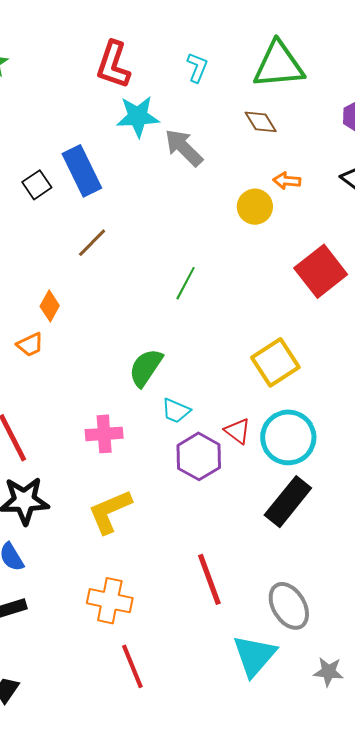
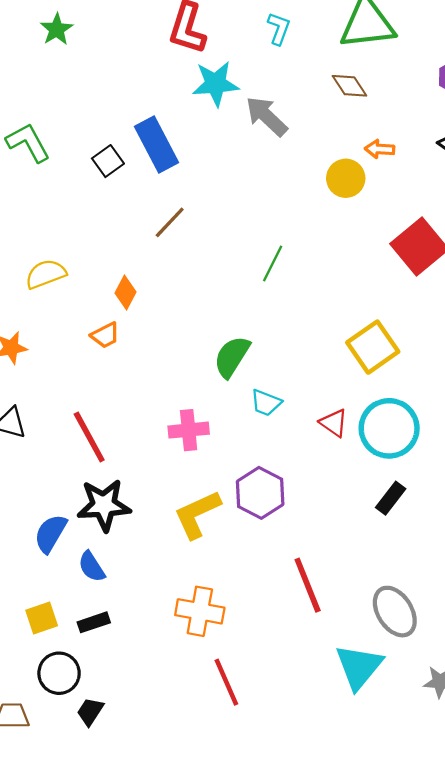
purple hexagon: (199, 456) -> (260, 493), moved
black rectangle: (288, 502) -> (391, 498), size x0.6

